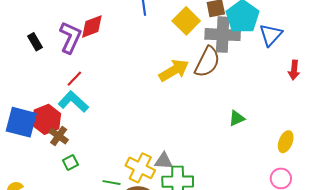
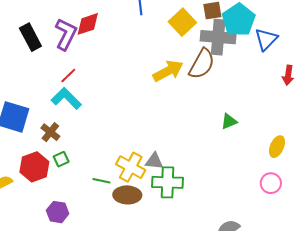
black rectangle: (35, 42) -> (30, 37), size x1.5
red hexagon: (46, 119) -> (34, 167), moved

